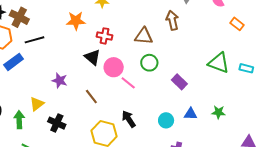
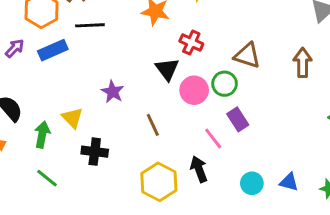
brown arrow: (172, 20) -> (303, 63), moved
green circle: (149, 63) -> (225, 84), moved
purple rectangle: (179, 82) -> (238, 119), moved
pink line: (128, 83) -> (213, 138), moved
yellow triangle: (37, 104) -> (72, 118), turned -49
black cross: (57, 123) -> (95, 152), turned -30

